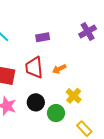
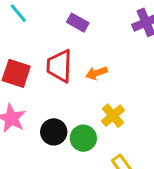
purple rectangle: (43, 37) -> (78, 23), turned 32
black circle: (36, 102) -> (54, 132), moved

